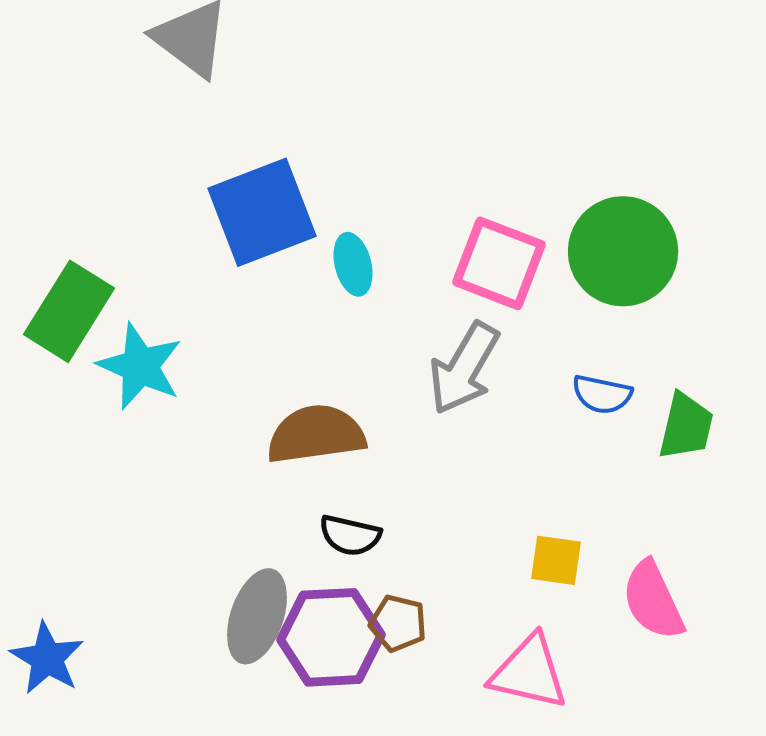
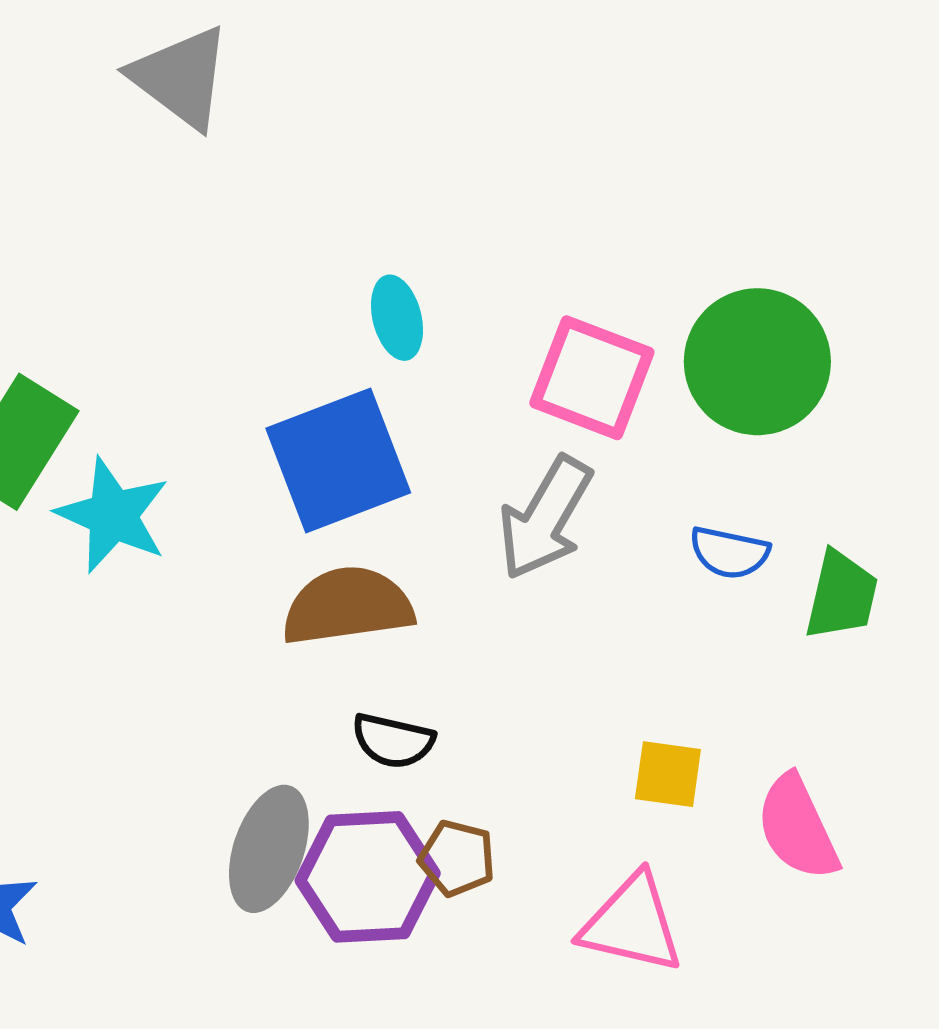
blue square: (262, 212) -> (338, 460), moved
cyan ellipse: (353, 264) -> (397, 318), moved

